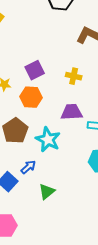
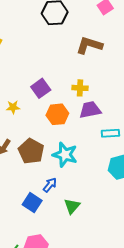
orange hexagon: (31, 97) -> (57, 114), moved
purple trapezoid: (72, 112) -> (90, 110), moved

